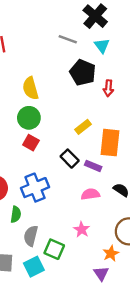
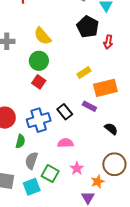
yellow semicircle: (30, 88) -> (42, 36), turned -30
orange rectangle: (110, 143) -> (105, 88), turned 65
black rectangle: (70, 159) -> (65, 112), moved
pink semicircle: (90, 194) -> (65, 143), moved
pink star: (82, 230) -> (77, 168), moved

